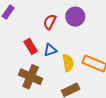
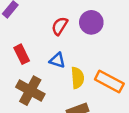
red rectangle: (31, 46) -> (22, 54), moved
blue triangle: (50, 50) -> (57, 60), turned 32

